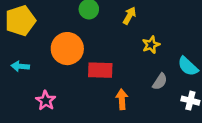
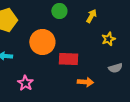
gray semicircle: (160, 82) -> (115, 68), turned 40
orange arrow: (122, 99) -> (85, 82), turned 98

